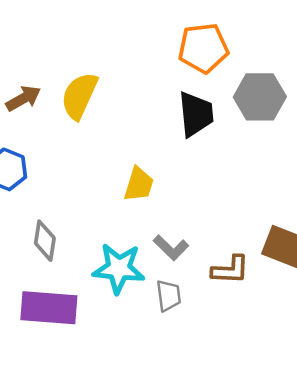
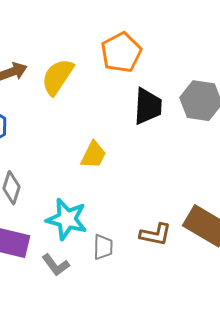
orange pentagon: (203, 48) -> (121, 53), moved, turned -30
gray L-shape: (171, 248) -> (56, 265), moved

